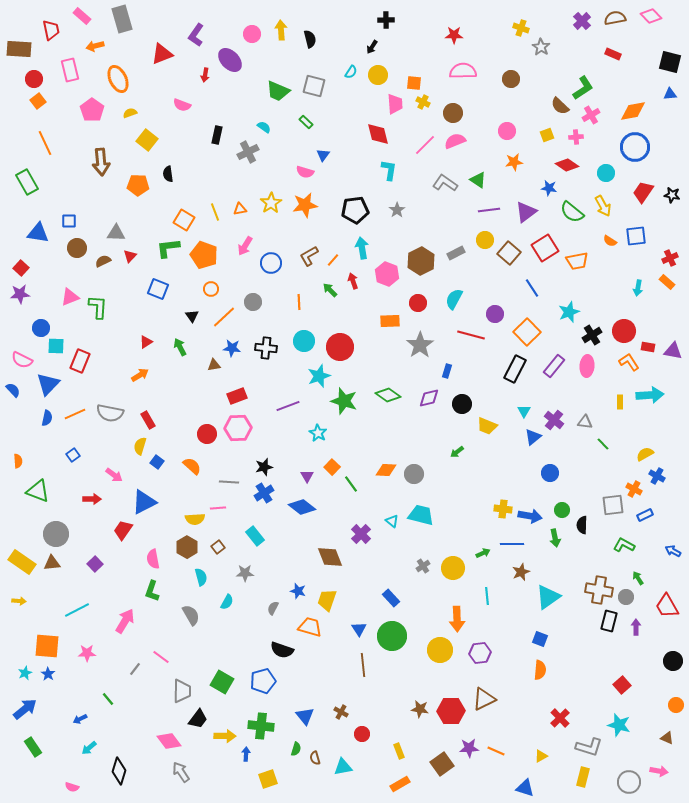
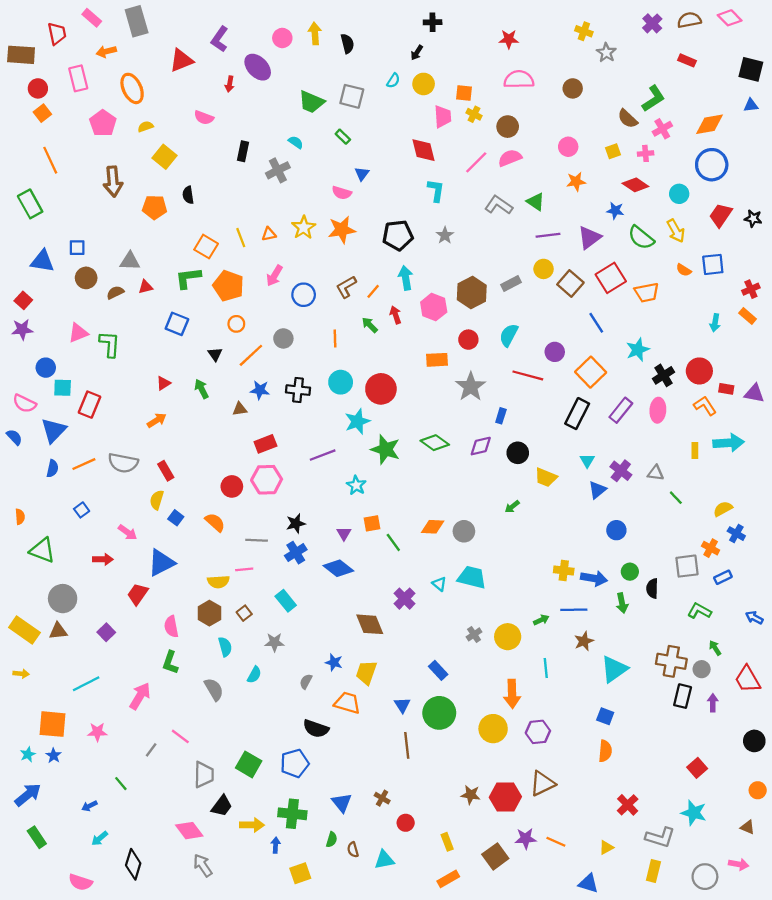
red triangle: (130, 256) -> (146, 287), turned 32
orange square: (332, 467) -> (372, 523), turned 35
pink semicircle: (72, 787) -> (81, 882), size x1.5

